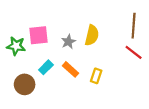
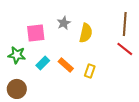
gray star: (68, 42) -> (64, 23), moved
green star: (16, 46) -> (17, 55), moved
brown circle: (25, 84) -> (17, 89), moved

